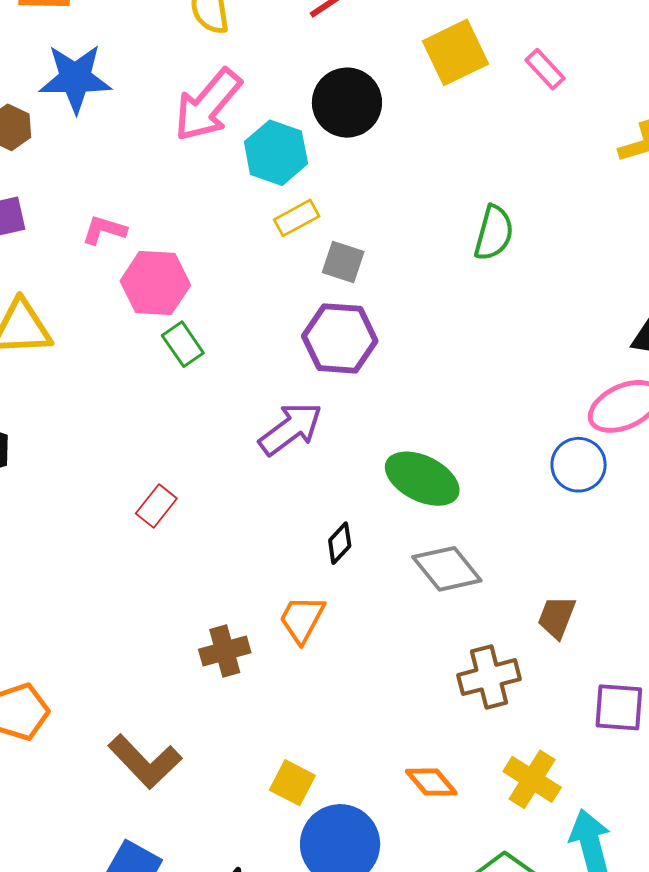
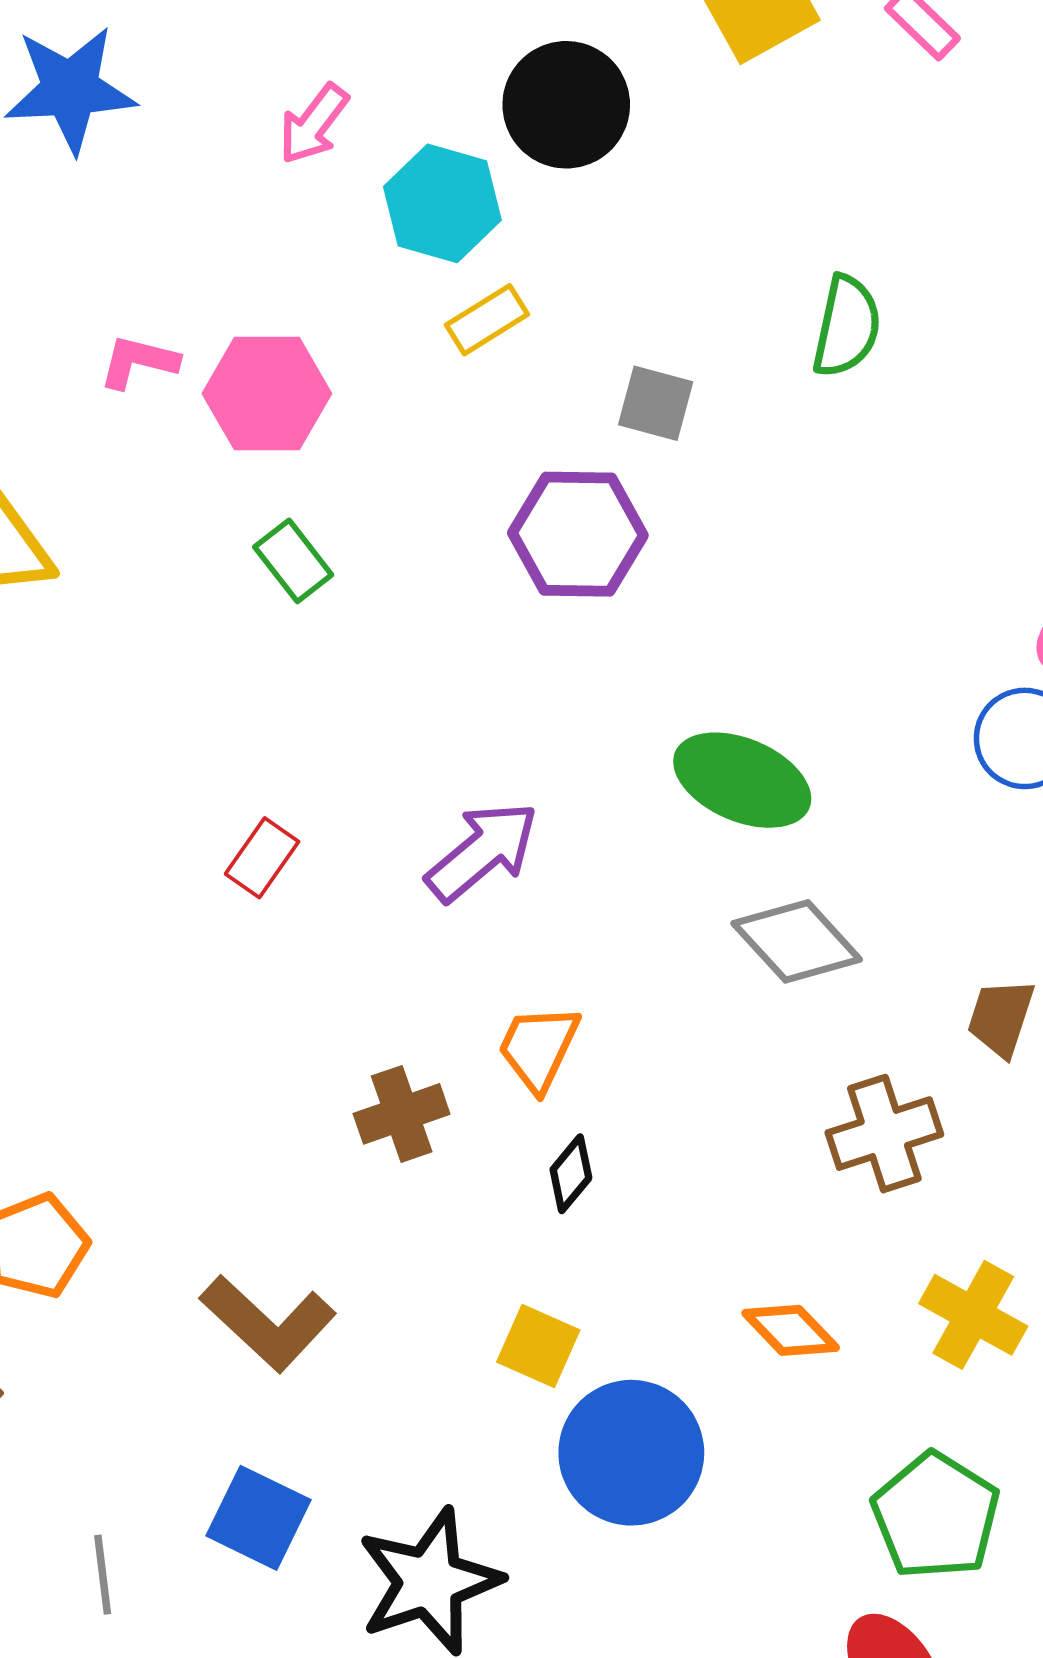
pink arrow: (208, 105) -> (314, 124), size x0.6
gray square: (343, 262) -> (656, 403), moved
pink hexagon: (155, 283) -> (267, 394), moved
purple arrow: (291, 429) -> (482, 852), moved
black diamond: (340, 543) -> (571, 1174), moved

